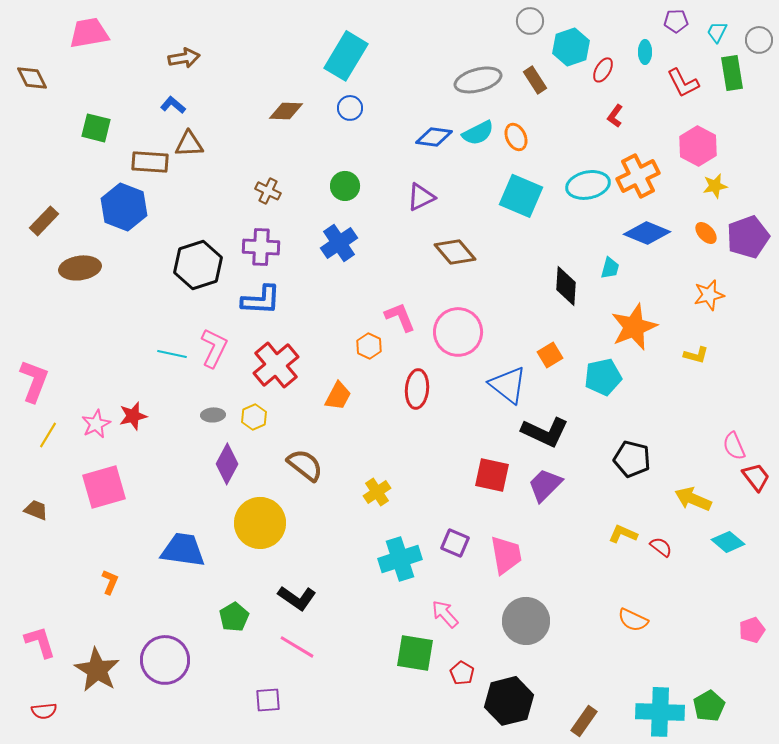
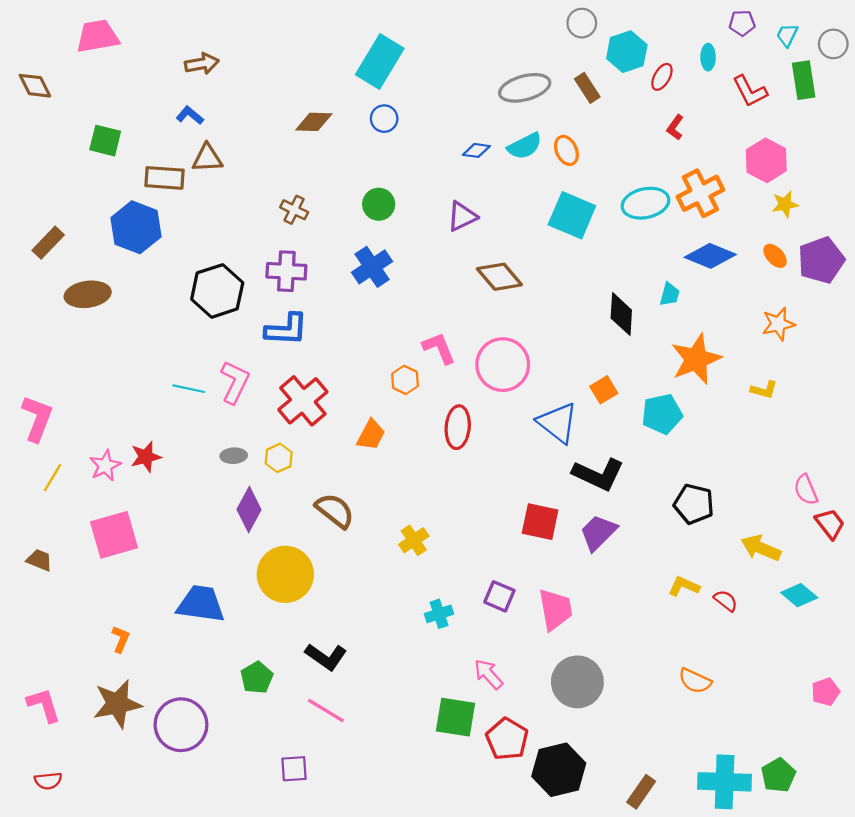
blue diamond: (434, 137) -> (476, 150), size x0.7
cyan cross: (400, 559) -> (439, 614), size x0.6
brown star: (97, 670) -> (117, 704), moved, turned 30
red pentagon: (462, 673) -> (507, 739), size x1.6

